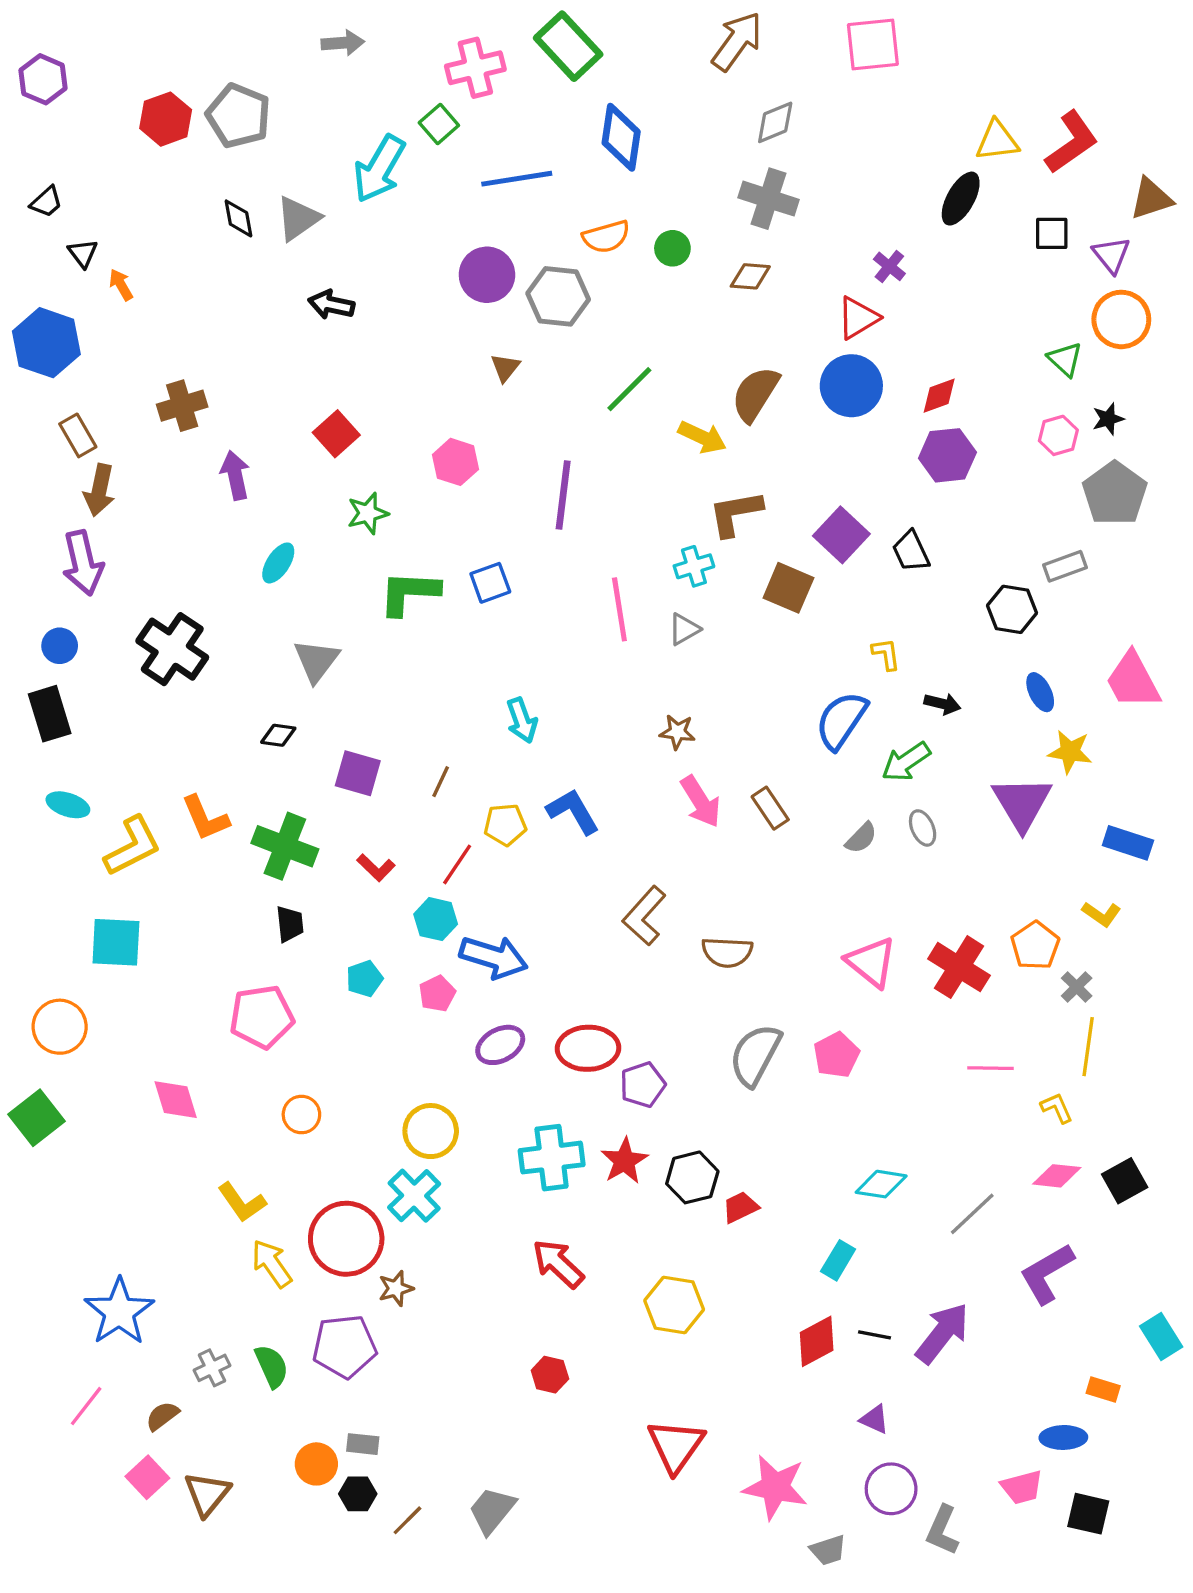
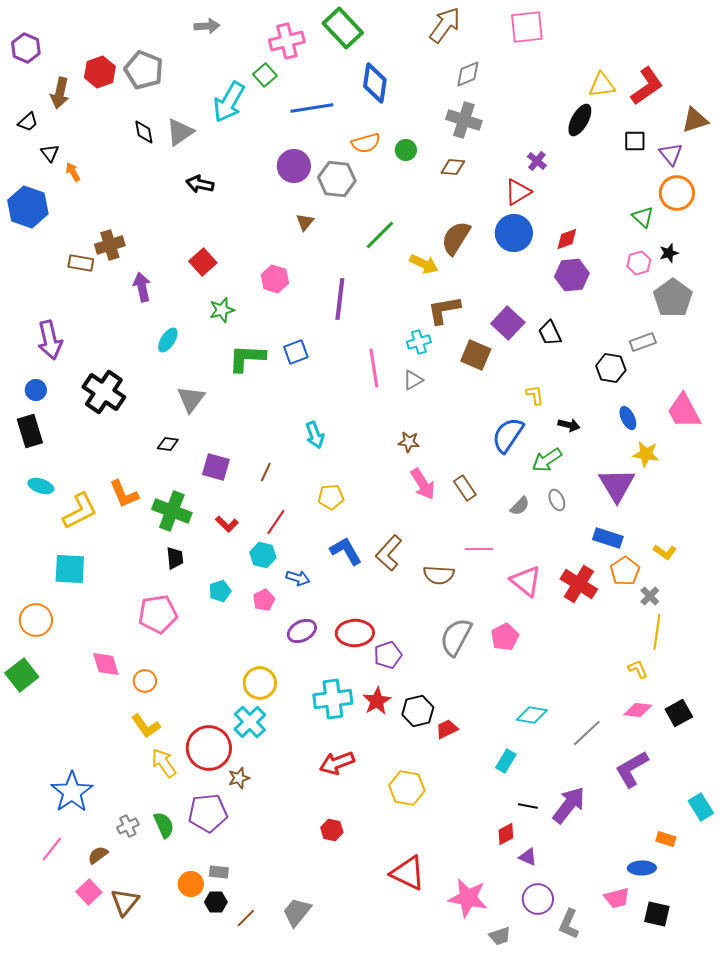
brown rectangle: (78, 435) -> (81, 263), moved, turned -50
brown arrow: (99, 490) -> (60, 93), moved
blue L-shape: (573, 811) -> (346, 551), moved
yellow pentagon: (505, 825) -> (331, 497), moved
blue rectangle: (1128, 843) -> (608, 538), moved
blue arrow: (494, 957) -> (298, 578), size x0.6
pink line: (990, 1068) -> (479, 549), moved
orange circle: (301, 1115) -> (145, 681), moved
red arrow: (558, 1264) -> (337, 763), turned -64
red diamond: (817, 1341) -> (506, 834), moved, size x0.7
red triangle: (676, 1446) -> (408, 873), turned -39

